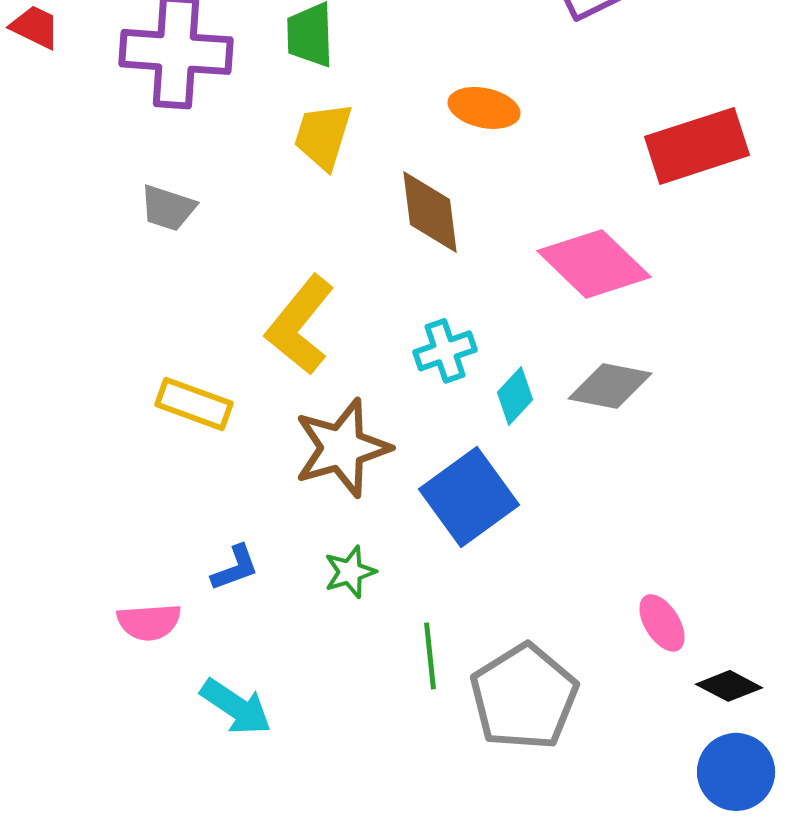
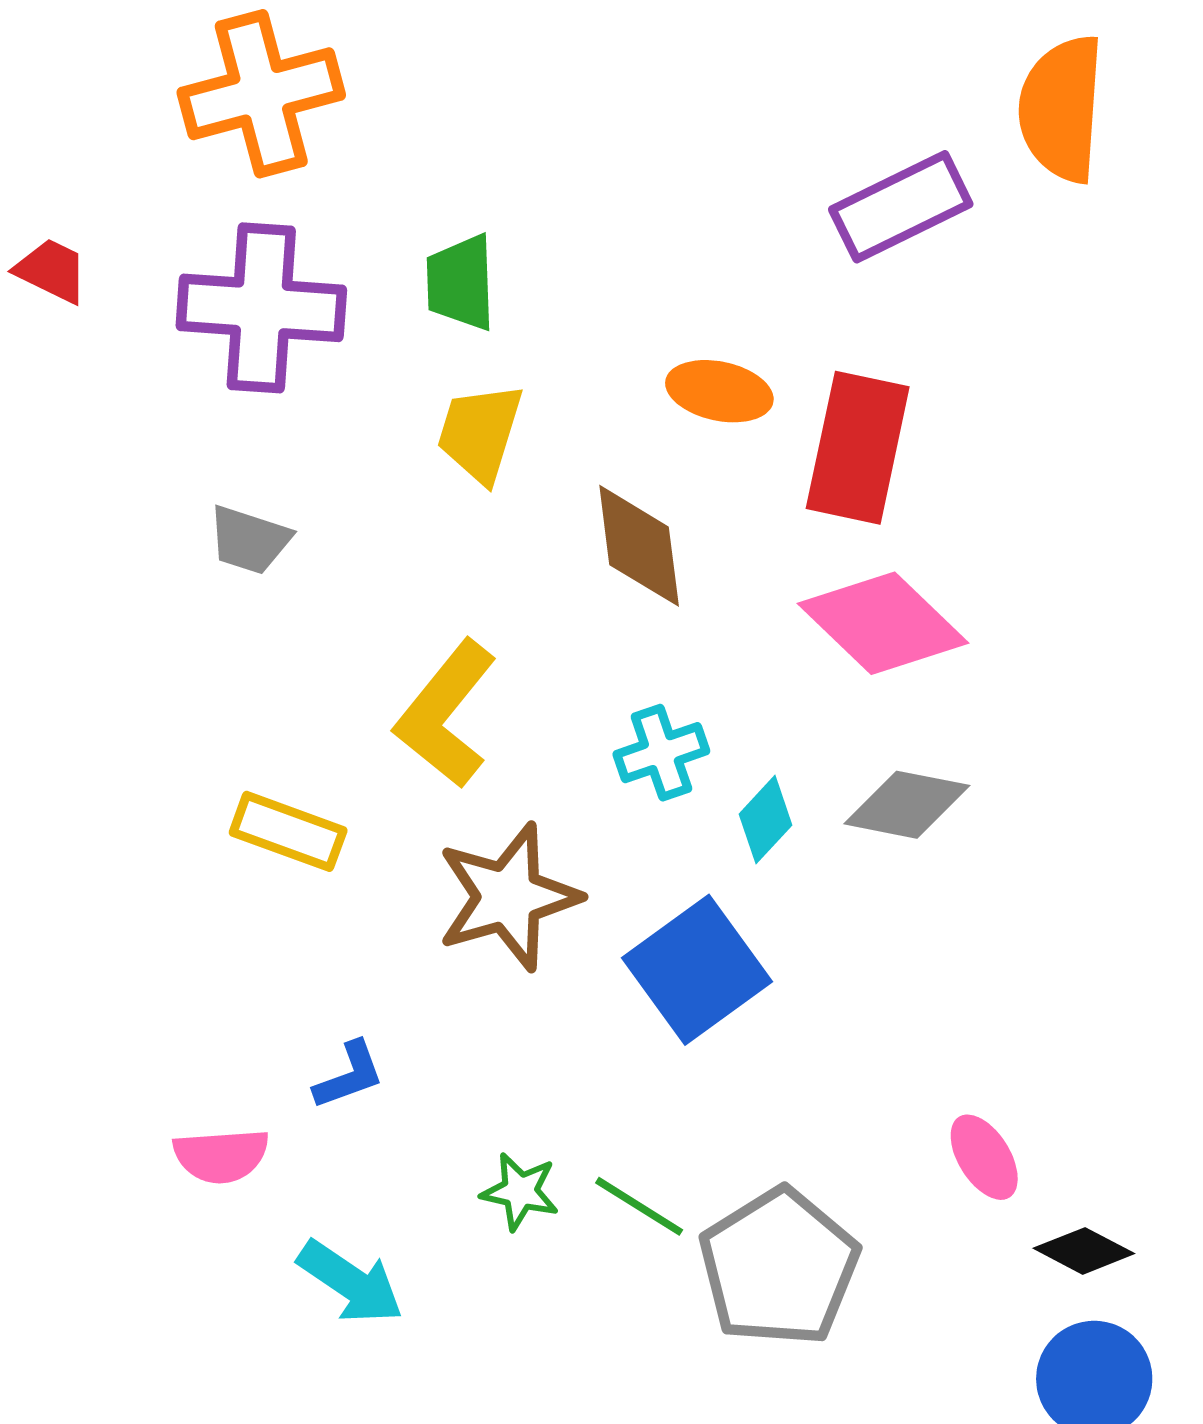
red rectangle: (697, 146) -> (858, 448), moved, turned -60
green star: (350, 572) -> (520, 1191), moved, turned 30
green line: (430, 656) -> (639, 1206), turned -52

